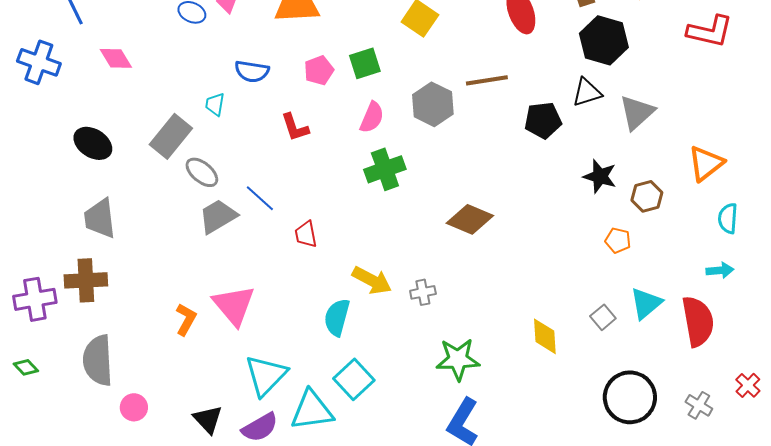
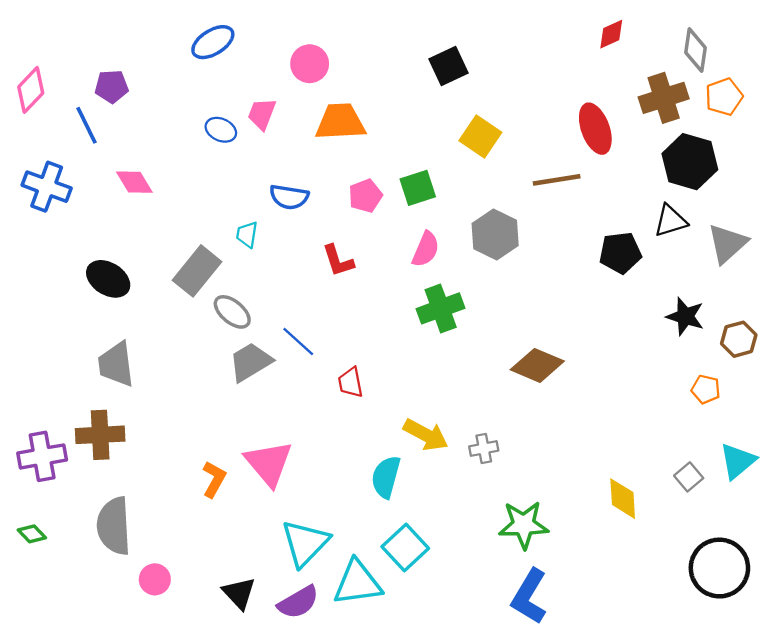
brown line: (487, 80) -> (557, 180), moved

